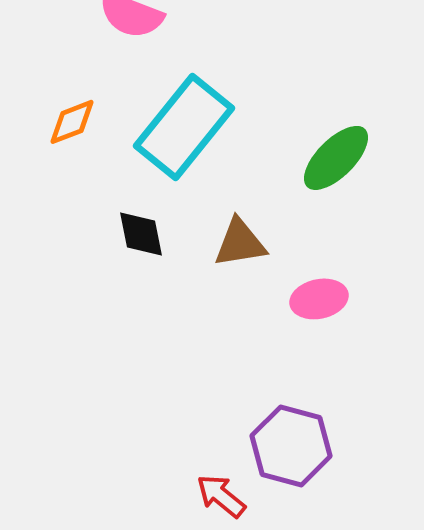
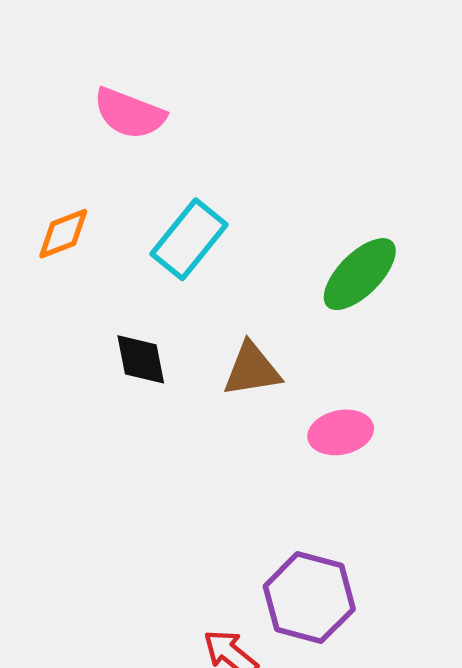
cyan rectangle: (184, 127) -> (189, 239), size x0.7

